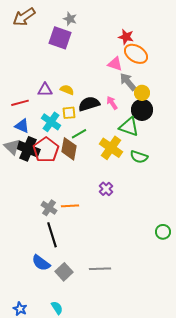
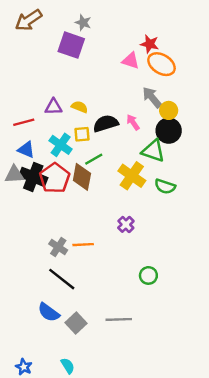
pink triangle: (115, 64) -> (131, 61), moved
gray triangle: (12, 147) -> (14, 175), turned -48
green circle: (163, 232) -> (148, 275), moved
black line: (52, 235) -> (62, 279), turned -35

